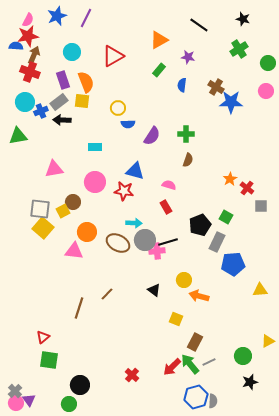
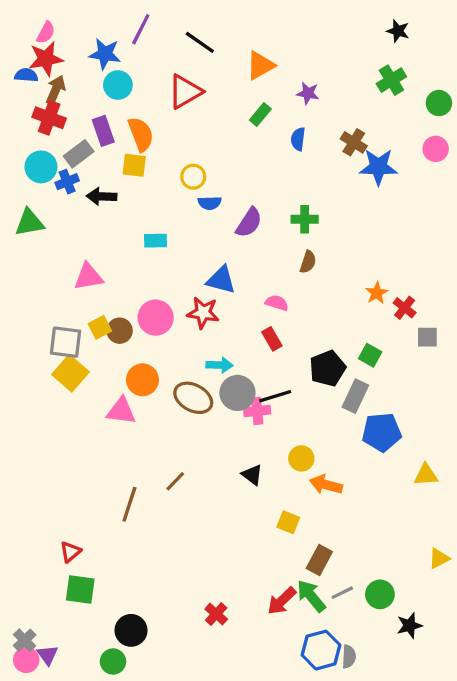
blue star: (57, 16) -> (105, 54), moved, turned 30
black line: (199, 25) -> (200, 42), moved
gray rectangle: (59, 102) -> (79, 154), moved
pink circle: (95, 182) -> (156, 318), moved
yellow square: (63, 211) -> (100, 327), moved
green circle: (243, 356) -> (380, 594), moved

